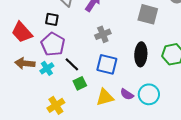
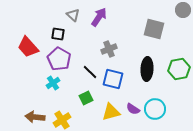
brown arrow: (25, 63) -> (35, 117), moved
black line: (72, 64) -> (90, 72), moved

